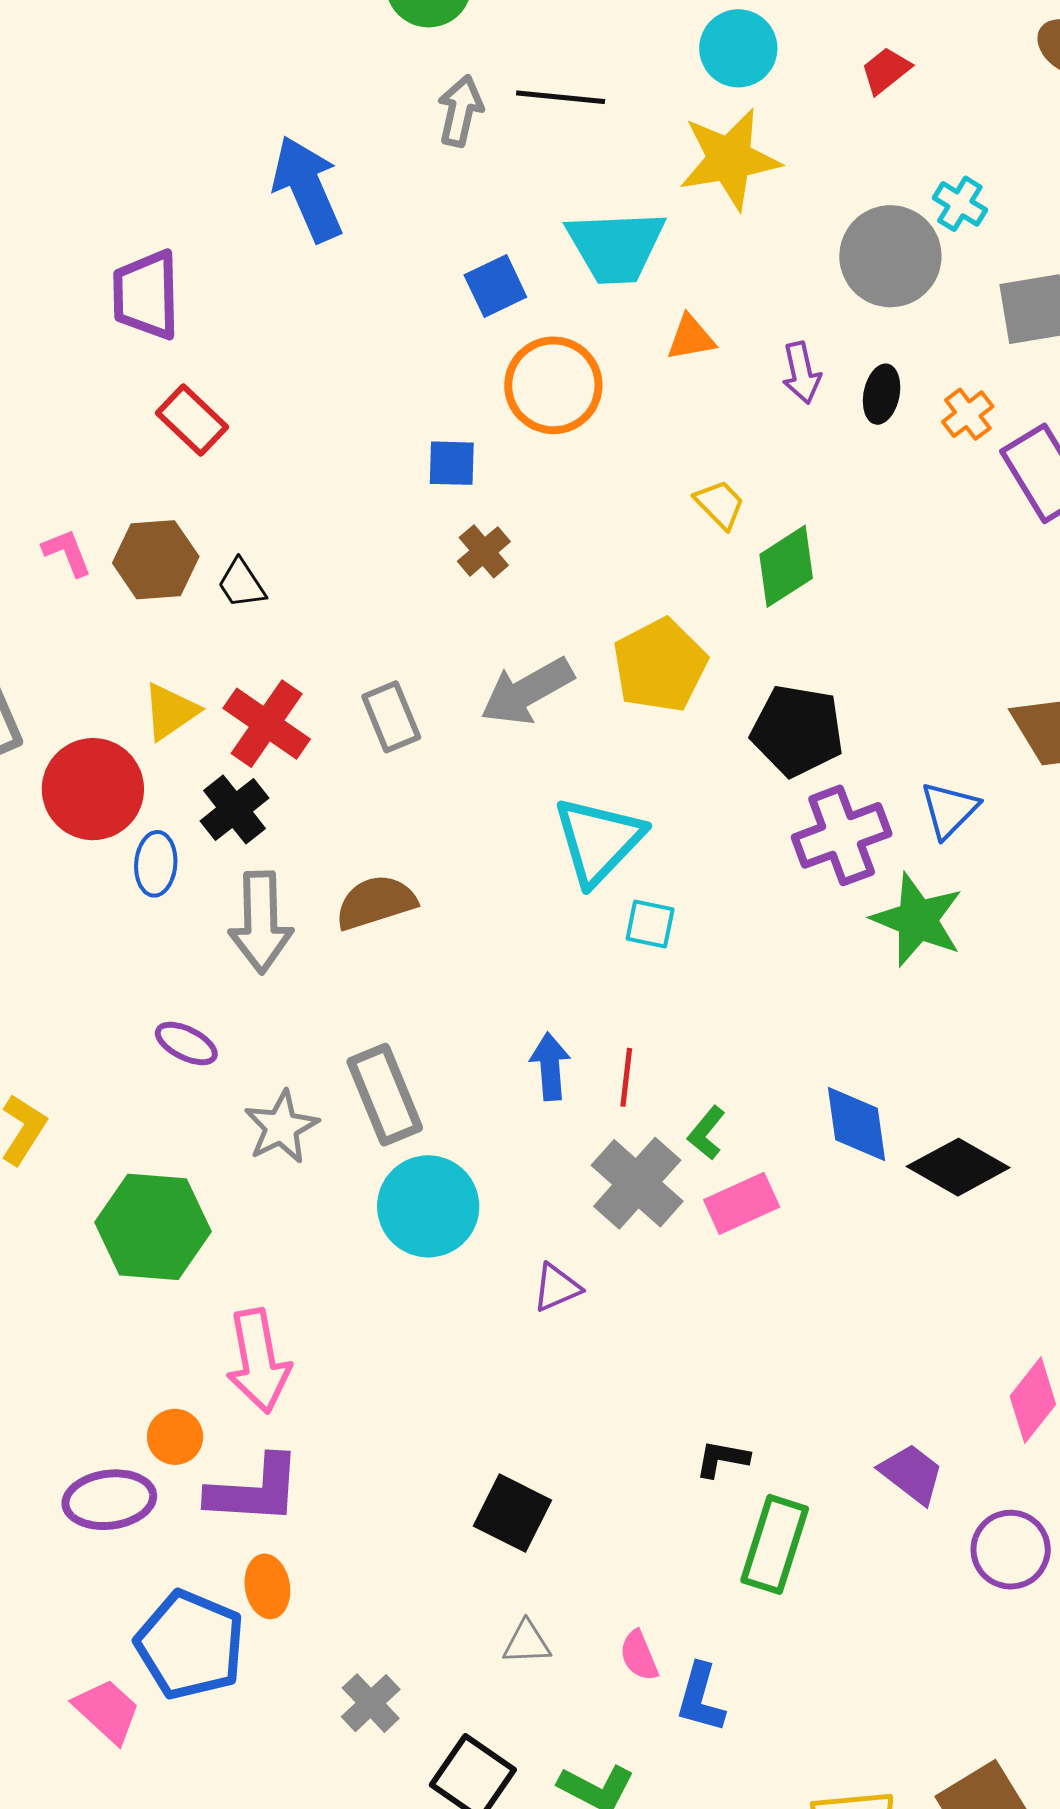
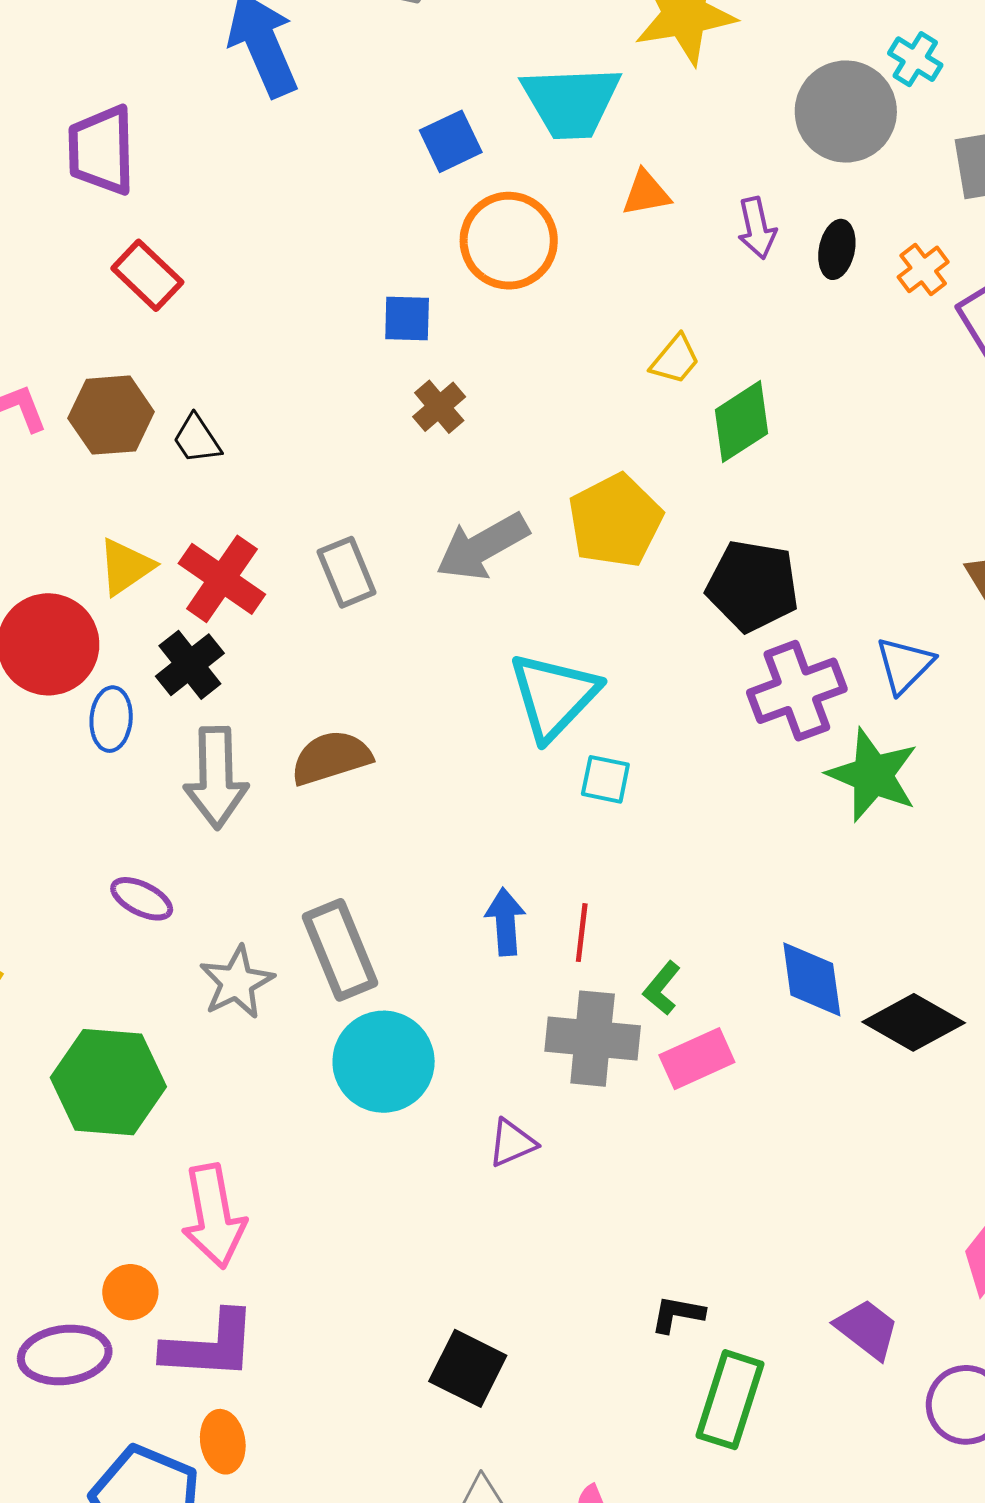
yellow trapezoid: (720, 504) -> (675, 360), turned 84
gray cross: (637, 1183) -> (593, 1039), turned -36

